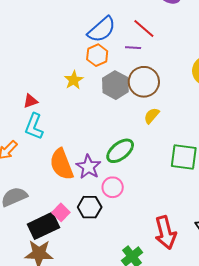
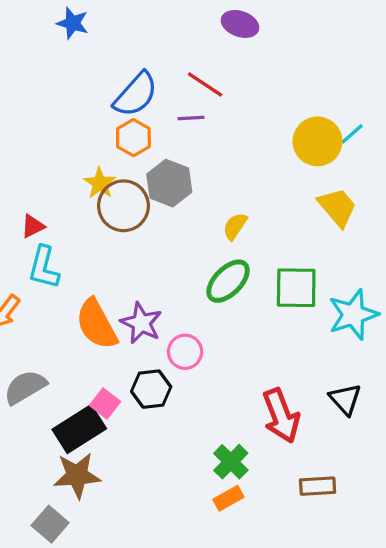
brown circle: (144, 82) -> (123, 206), moved
green ellipse: (120, 151) -> (228, 281), moved

